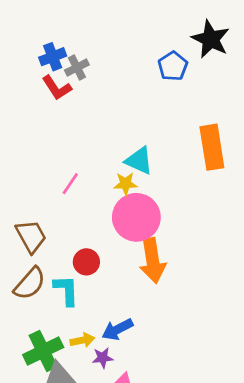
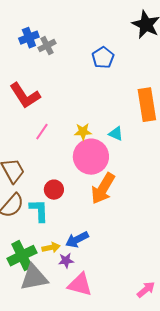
blue pentagon: (173, 66) -> (103, 58), moved
red L-shape: (57, 88) -> (25, 96), moved, size x1.4
cyan triangle: (139, 161) -> (116, 134), moved, size x0.7
orange arrow: (153, 261) -> (103, 189), turned 40

